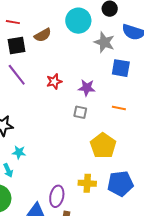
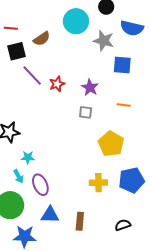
purple line: (17, 75) -> (32, 76), moved
purple star: (87, 88) -> (90, 87), turned 30
purple ellipse: (57, 196) -> (40, 185), moved, turned -30

